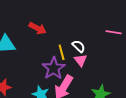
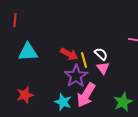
red arrow: (38, 28) -> (69, 54), moved

